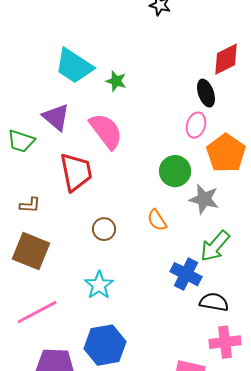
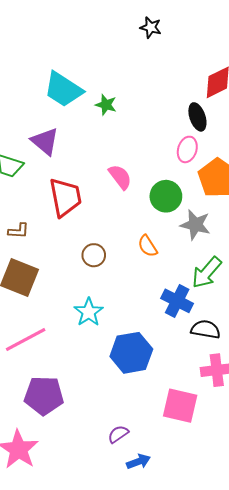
pink semicircle: (106, 131) -> (120, 177), moved, size x0.7
blue hexagon: (105, 345) -> (131, 353), moved

